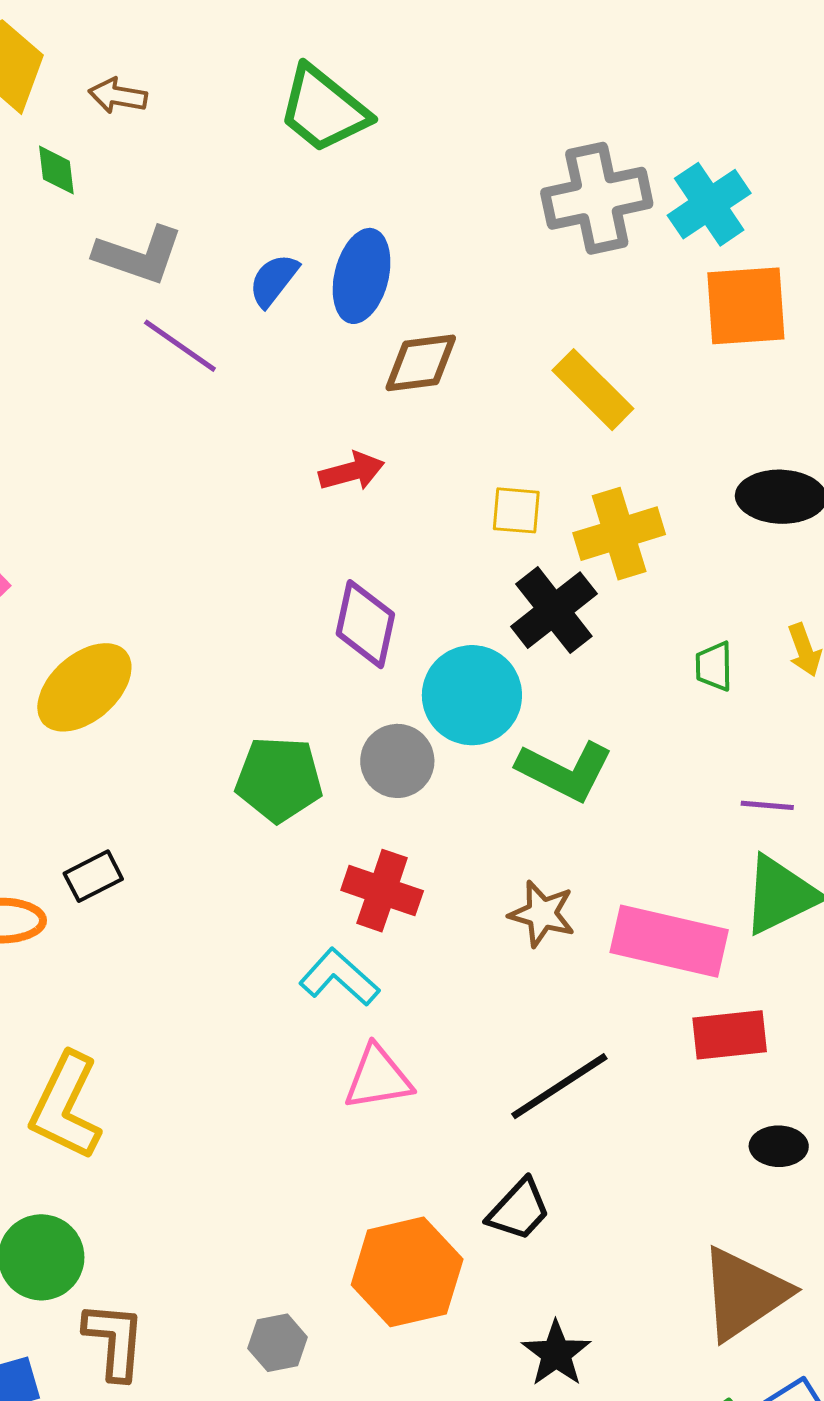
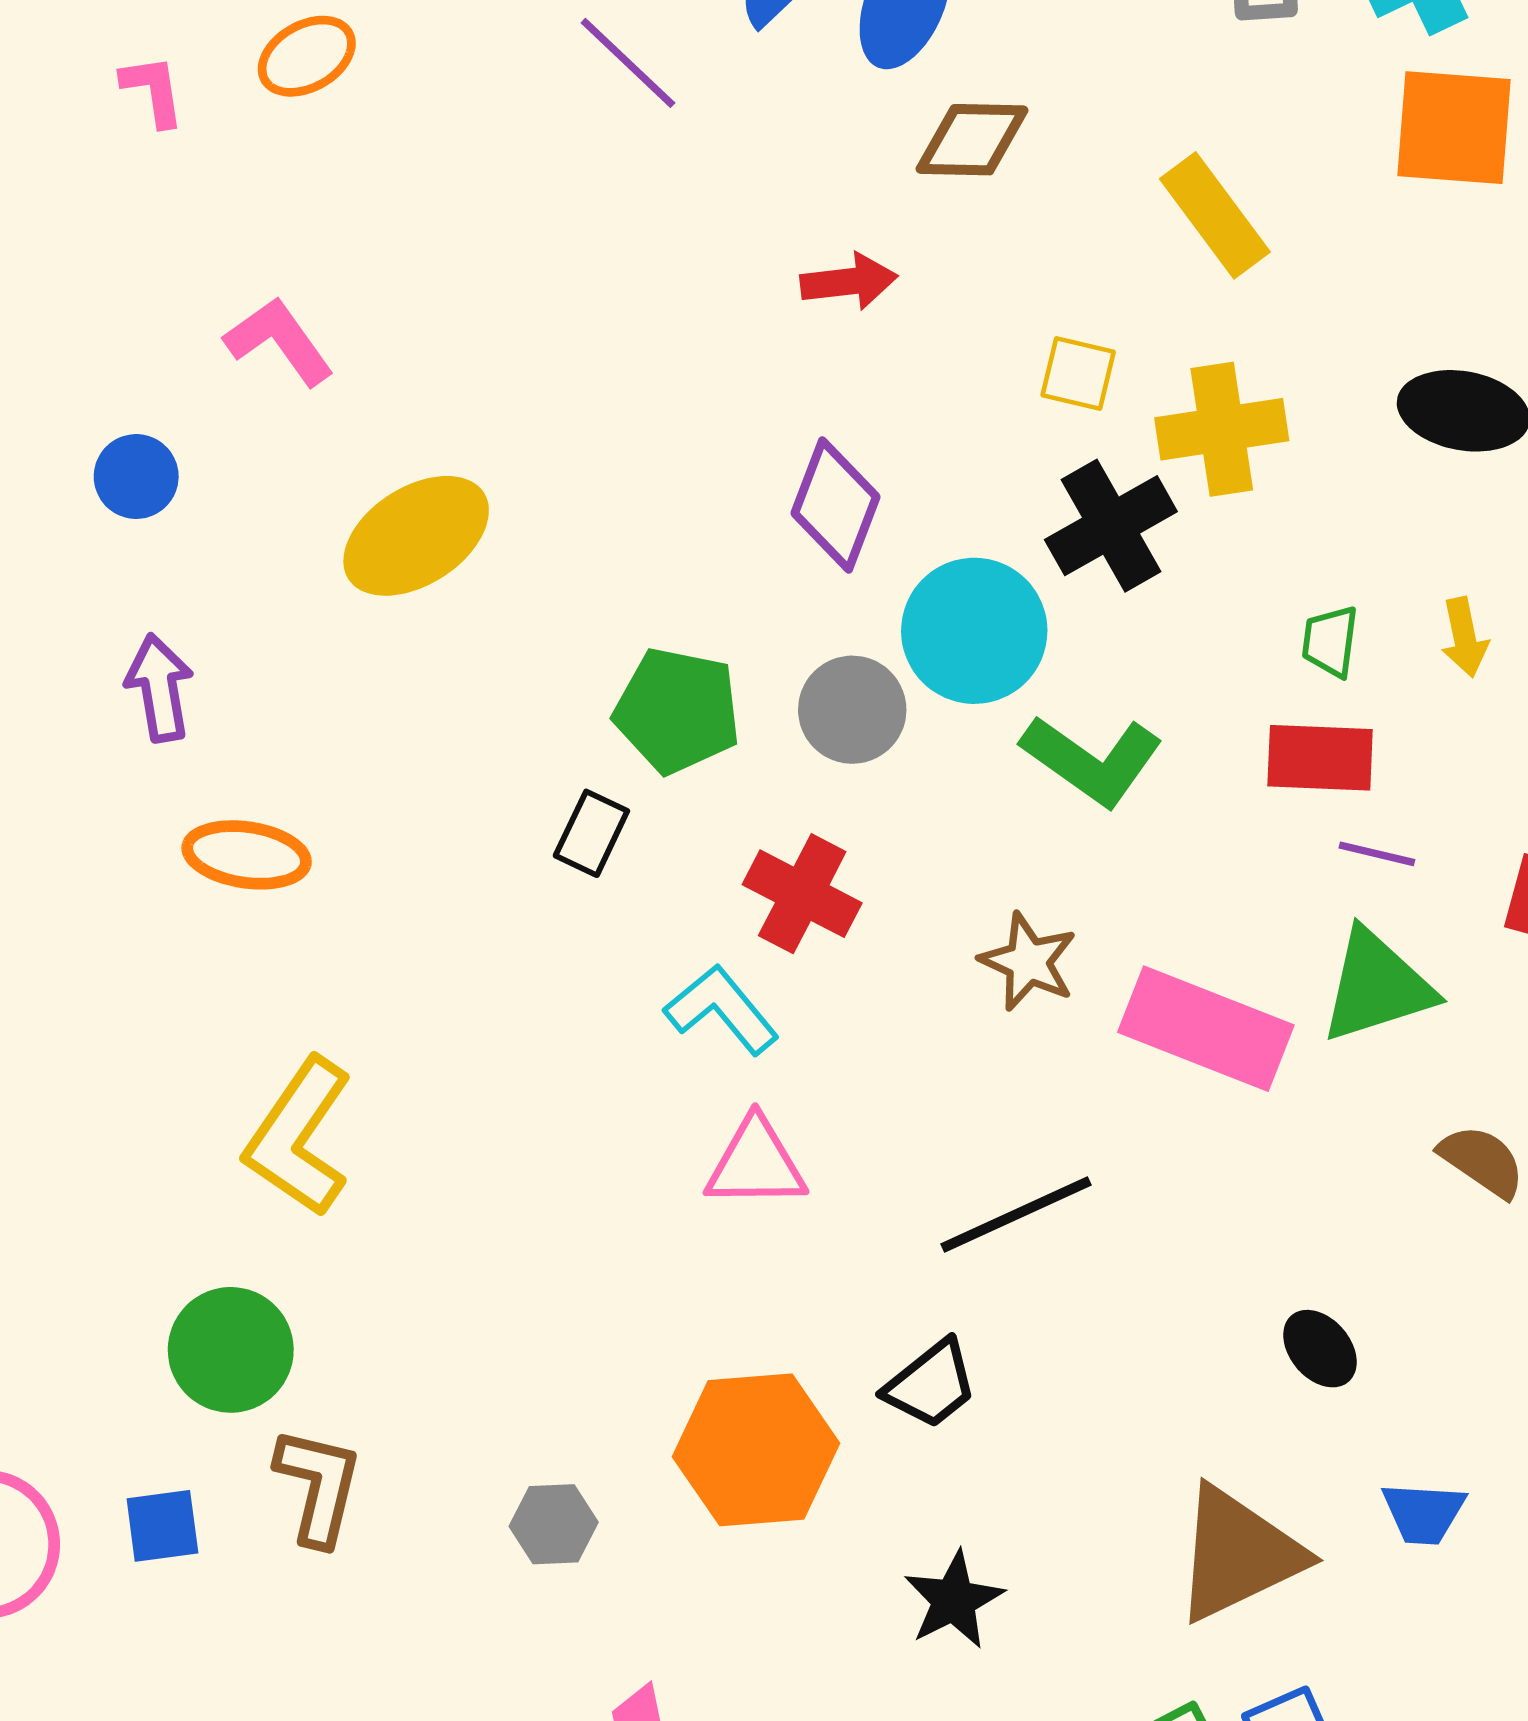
black rectangle: (93, 876) -> (591, 833), moved, turned -46
red rectangle: (730, 1035) -> (1320, 758), moved
black ellipse: (779, 1146) -> (1320, 1349), turned 40

